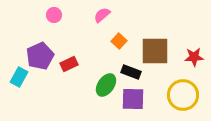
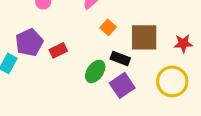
purple square: (133, 99) -> (122, 85), turned -35

